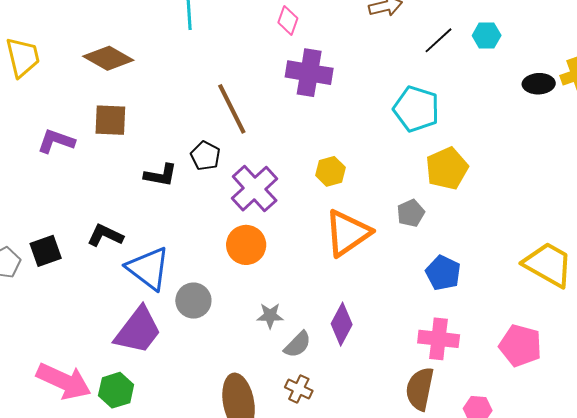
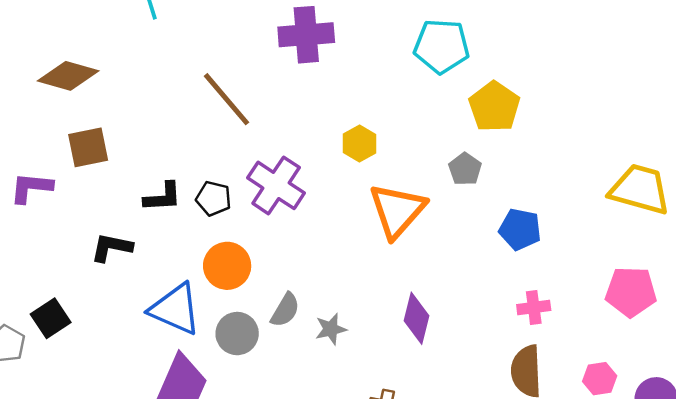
black pentagon: (205, 156) -> (214, 199), moved
black L-shape: (105, 235) -> (112, 247), moved
orange circle: (246, 245) -> (227, 266), moved
pink cross: (439, 339) -> (534, 308), size x0.7
gray semicircle: (298, 344) -> (285, 310), moved

